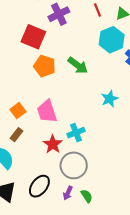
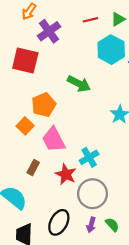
red line: (97, 10) -> (90, 20), turned -72
orange pentagon: (45, 66) -> (44, 105), moved, turned -30
orange square: (18, 111) -> (25, 126), moved
brown rectangle: (16, 135) -> (33, 167), moved

